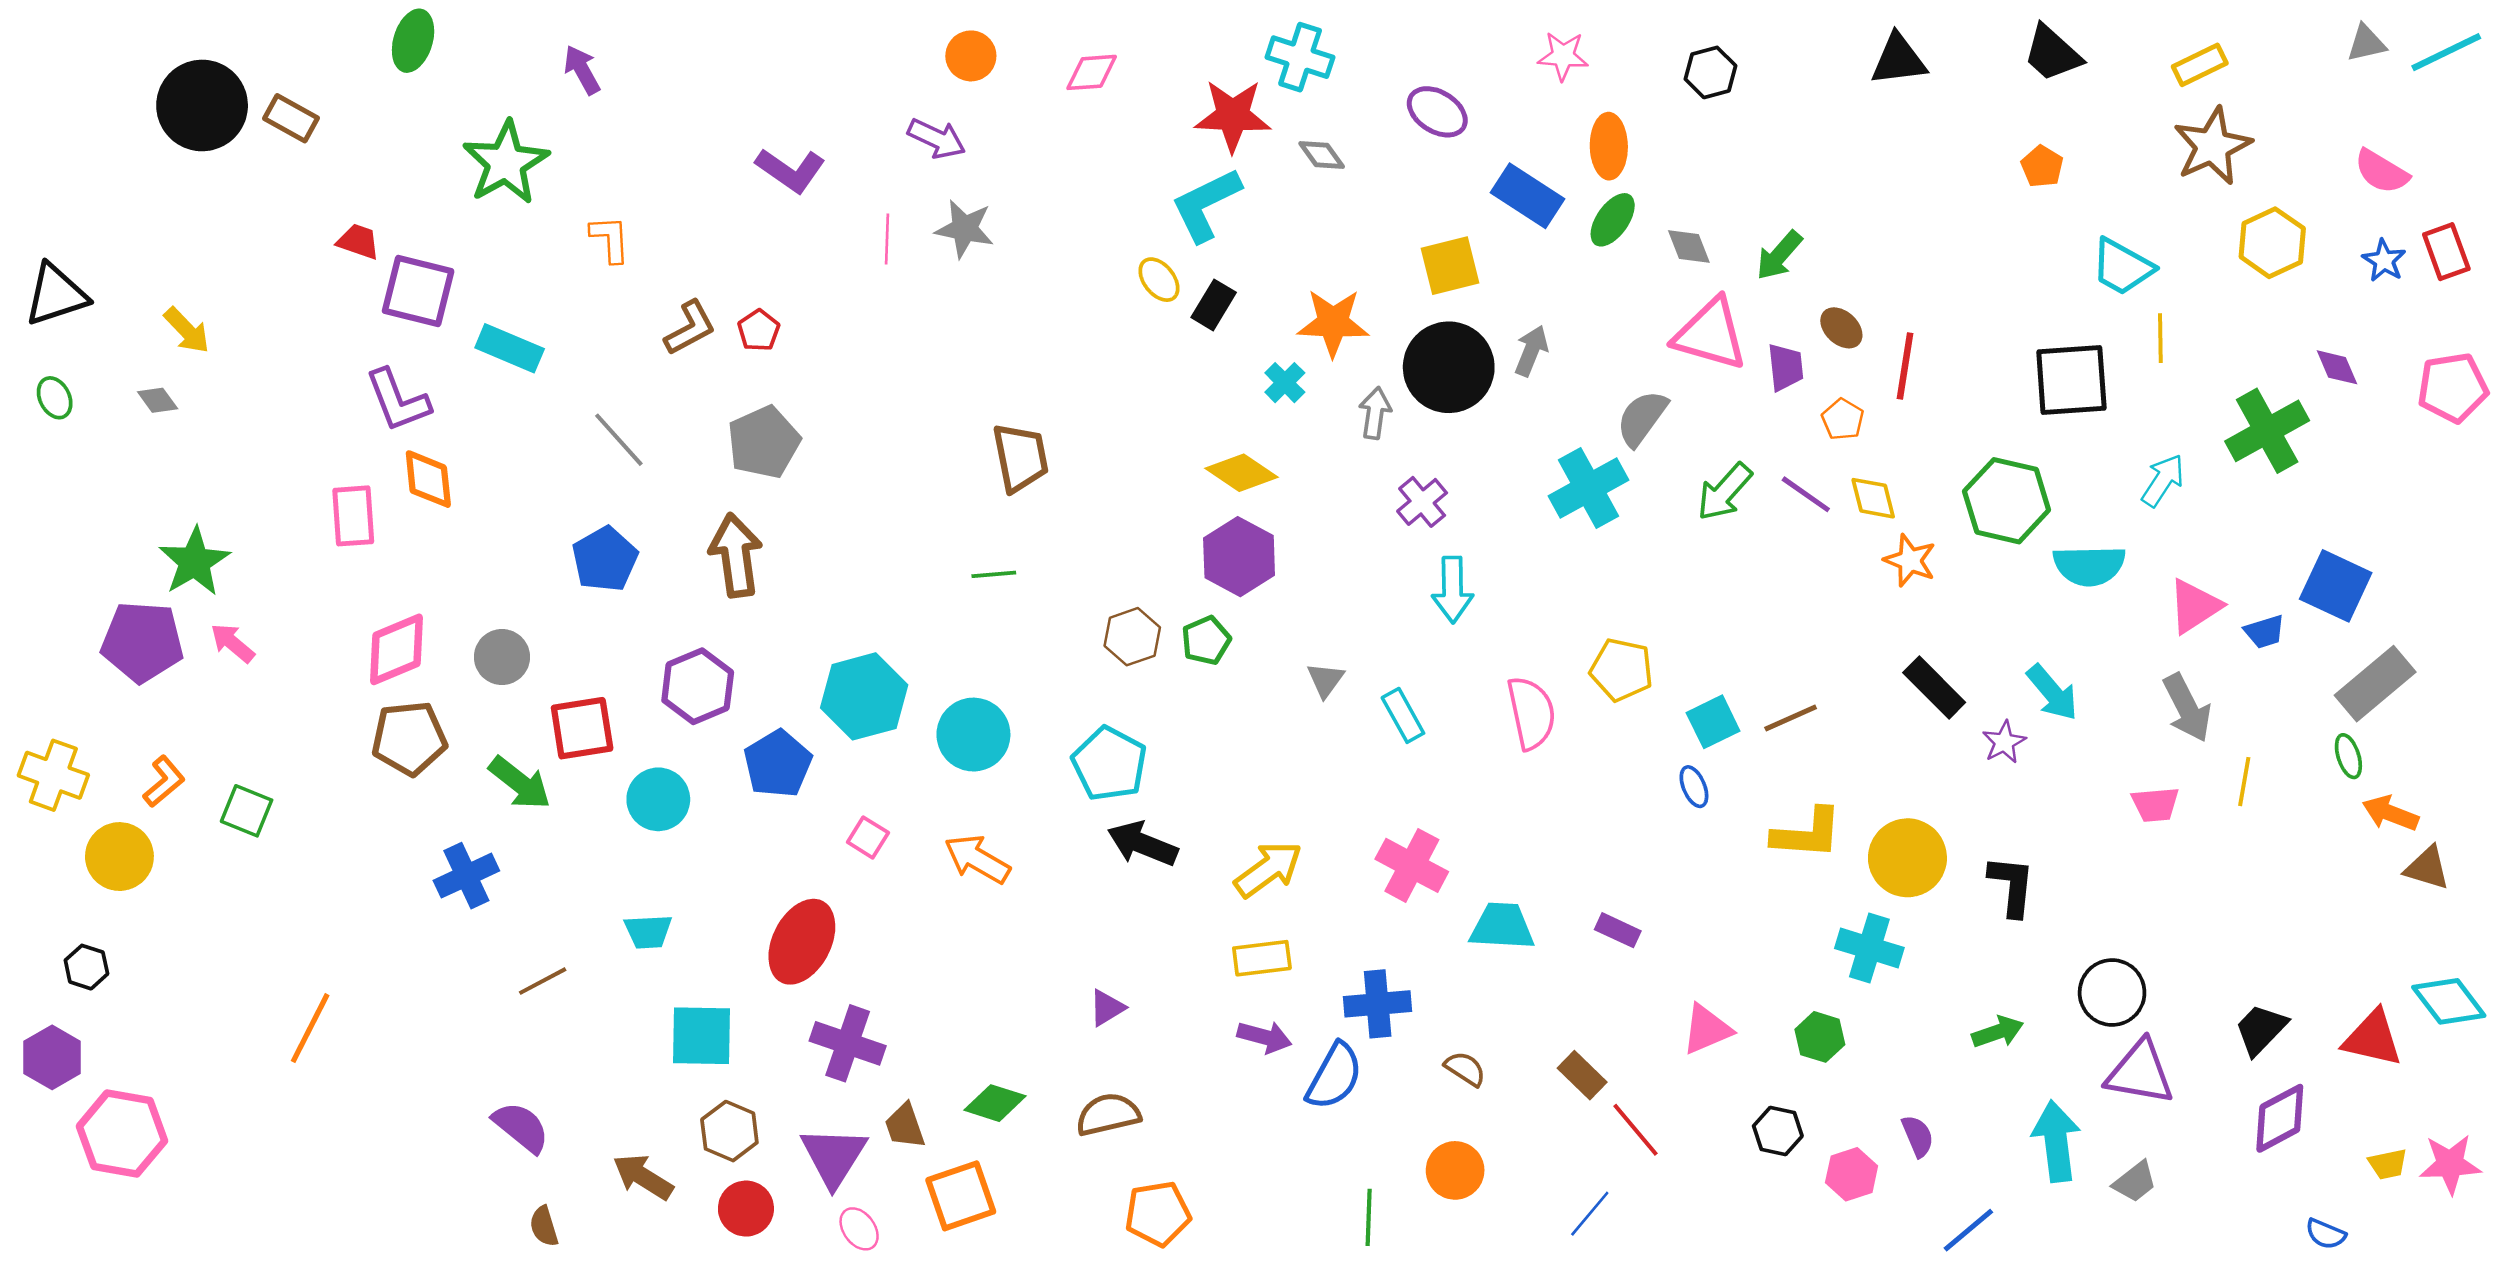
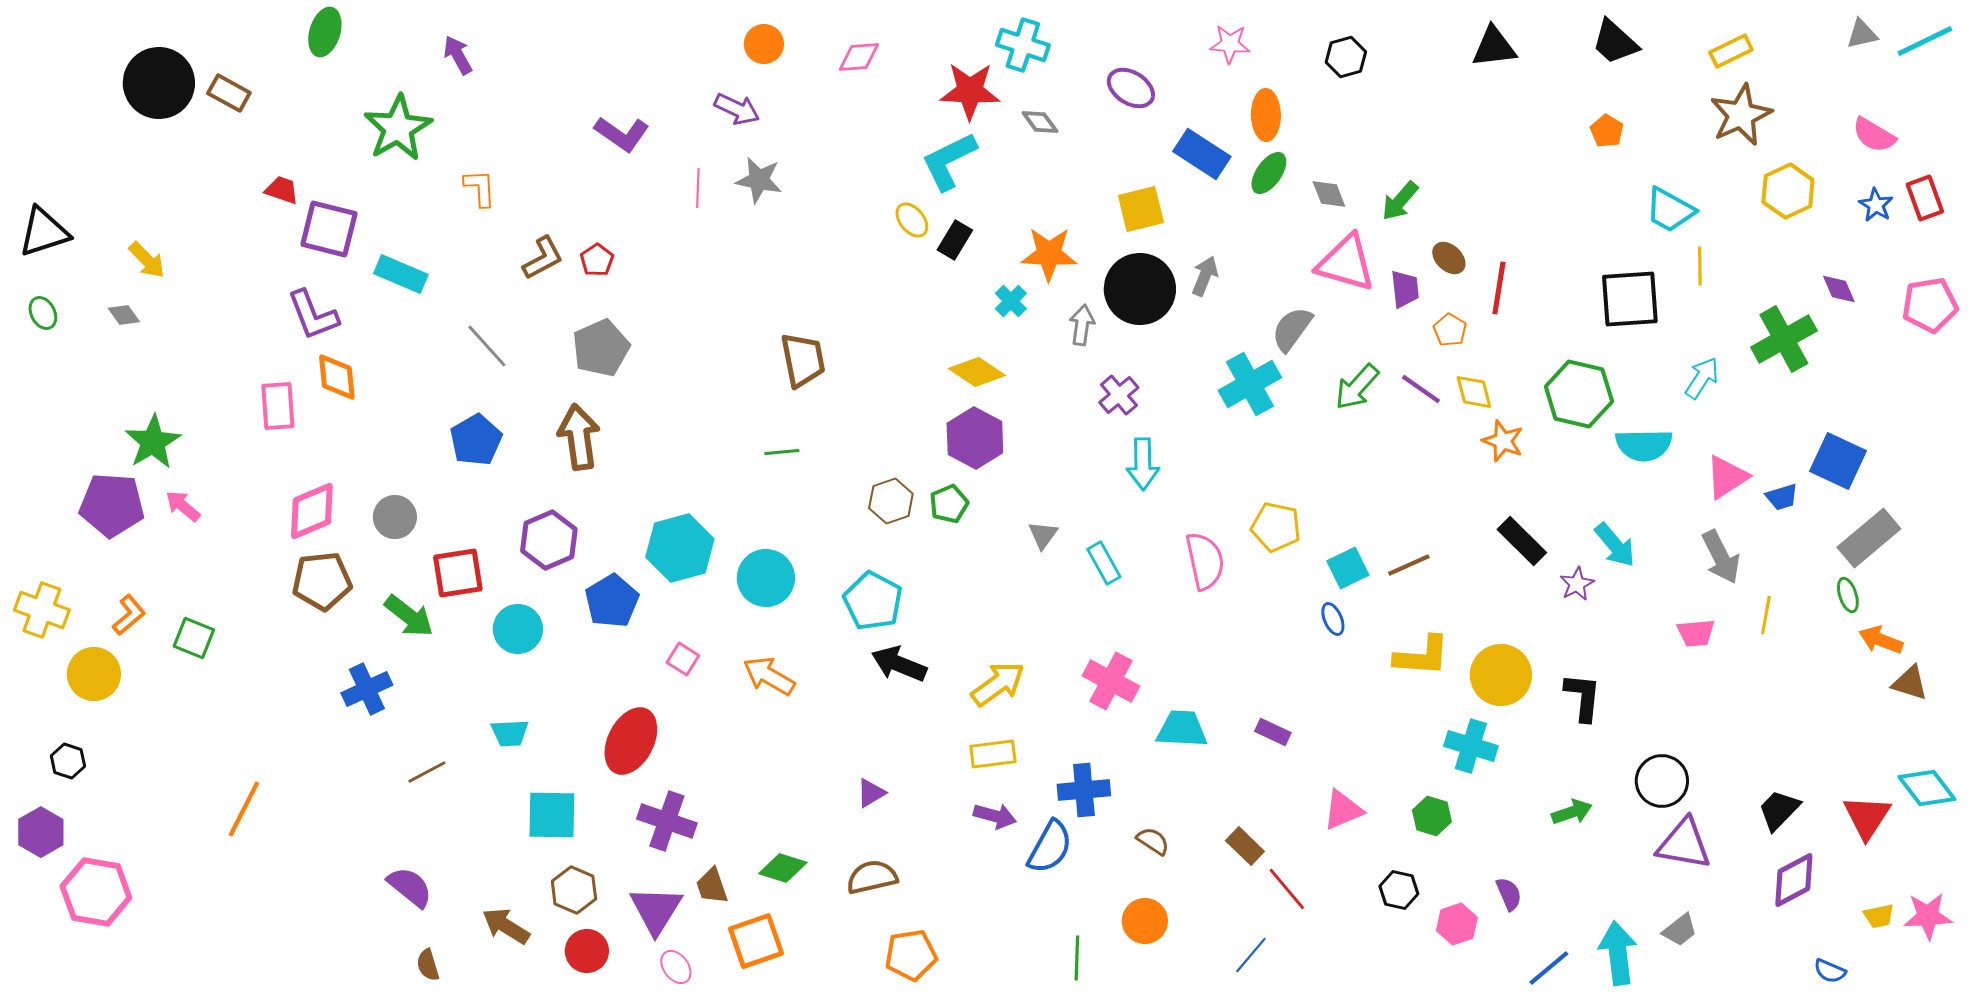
red triangle: (2373, 1038) -> (1867, 817), turned 50
cyan arrow: (2056, 1141) -> (1618, 953), moved

